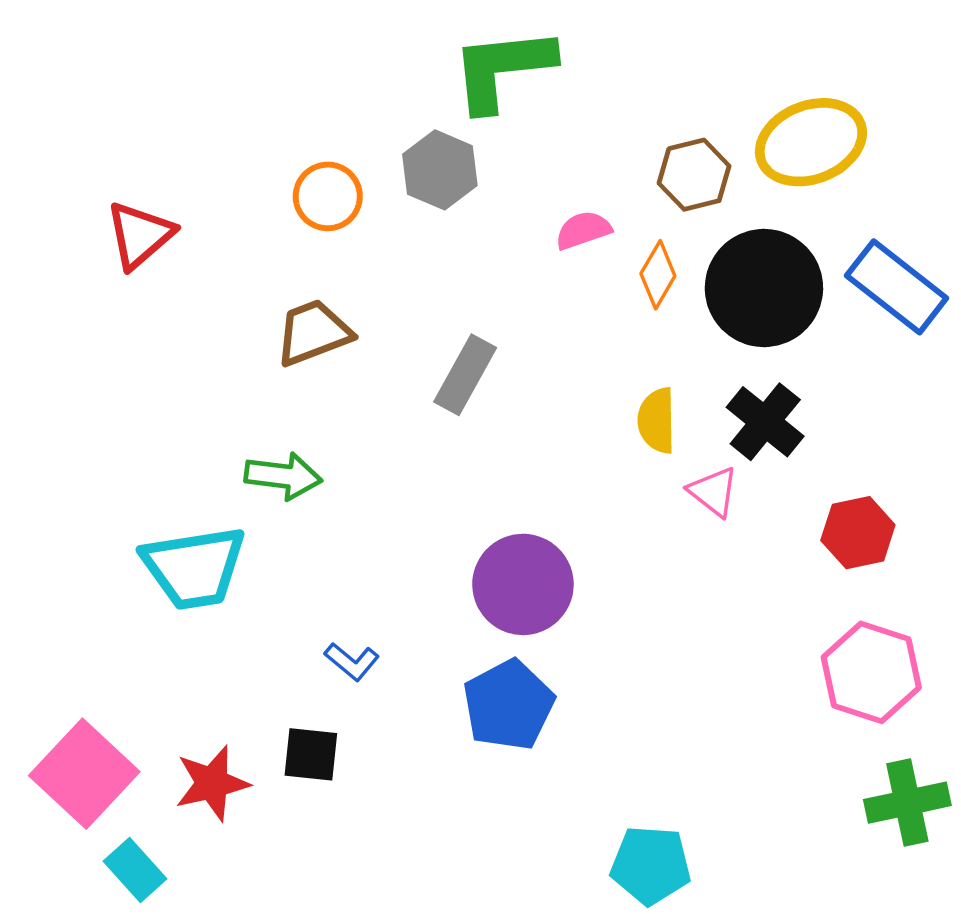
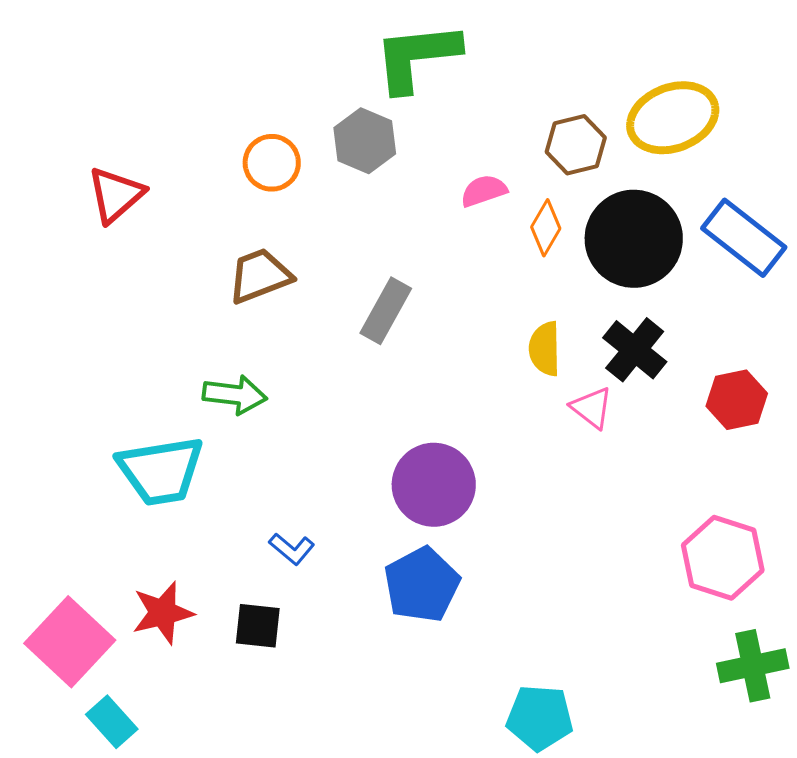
red hexagon: (858, 533) -> (737, 400), moved
red star: (212, 783) -> (163, 613), moved

